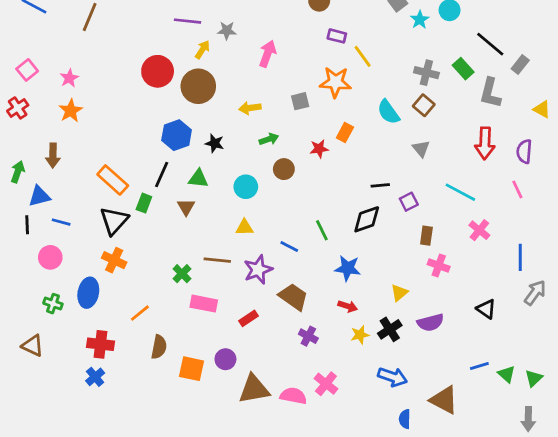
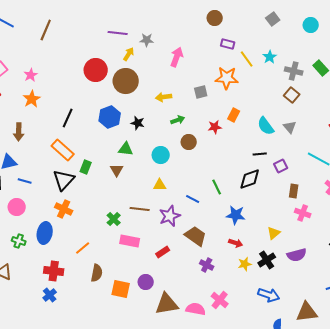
cyan star: (420, 20) -> (270, 57), moved
cyan semicircle: (388, 112) -> (266, 126), moved
black line: (162, 175) -> (68, 118), moved
brown triangle: (444, 400) -> (307, 312), turned -35

